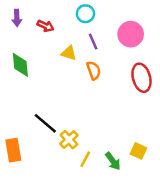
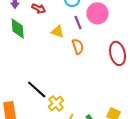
pink circle: (131, 34) -> (97, 13), moved
green diamond: (20, 65) -> (18, 29), moved

